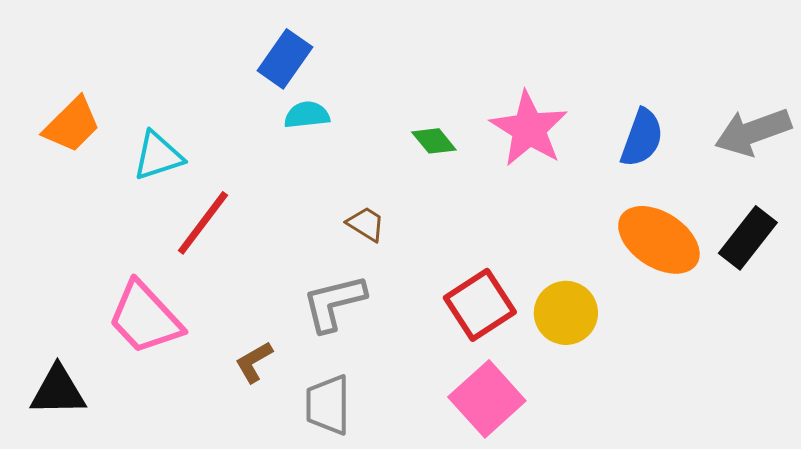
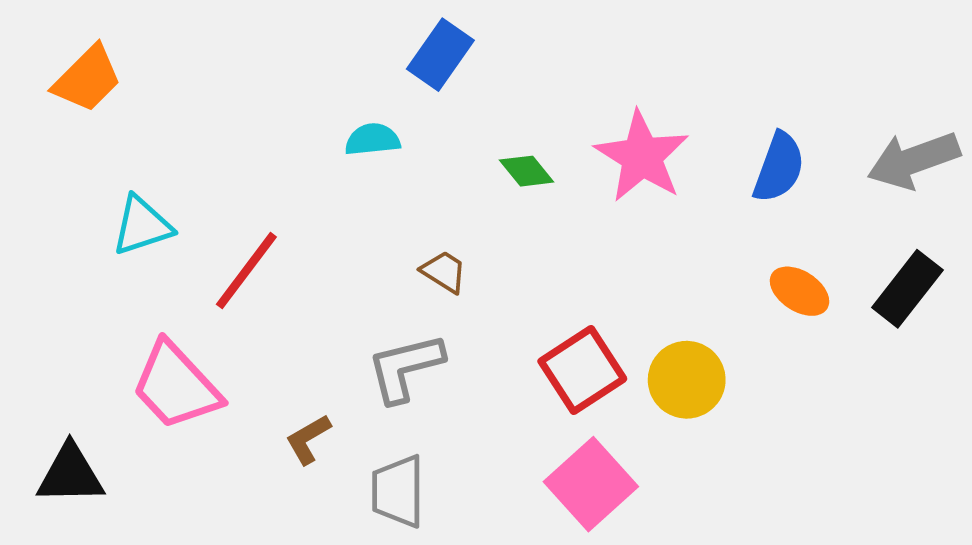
blue rectangle: (285, 59) -> (440, 55), moved
orange trapezoid: (72, 125) -> (87, 79), moved
cyan triangle: (158, 156) -> (142, 226), moved
orange ellipse: (659, 240) -> (800, 291), size x0.6

